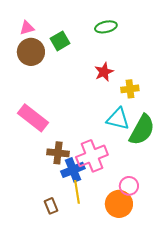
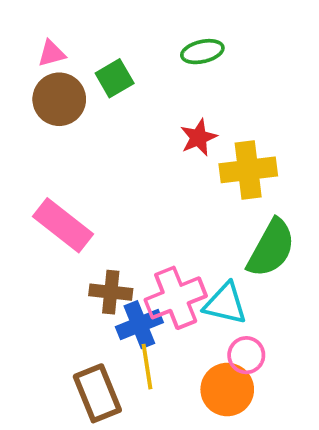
yellow cross: (130, 89) -> (248, 170), size x1.6
cyan triangle: (118, 119) -> (225, 304), moved
brown rectangle: (51, 206) -> (97, 393), size x1.8

